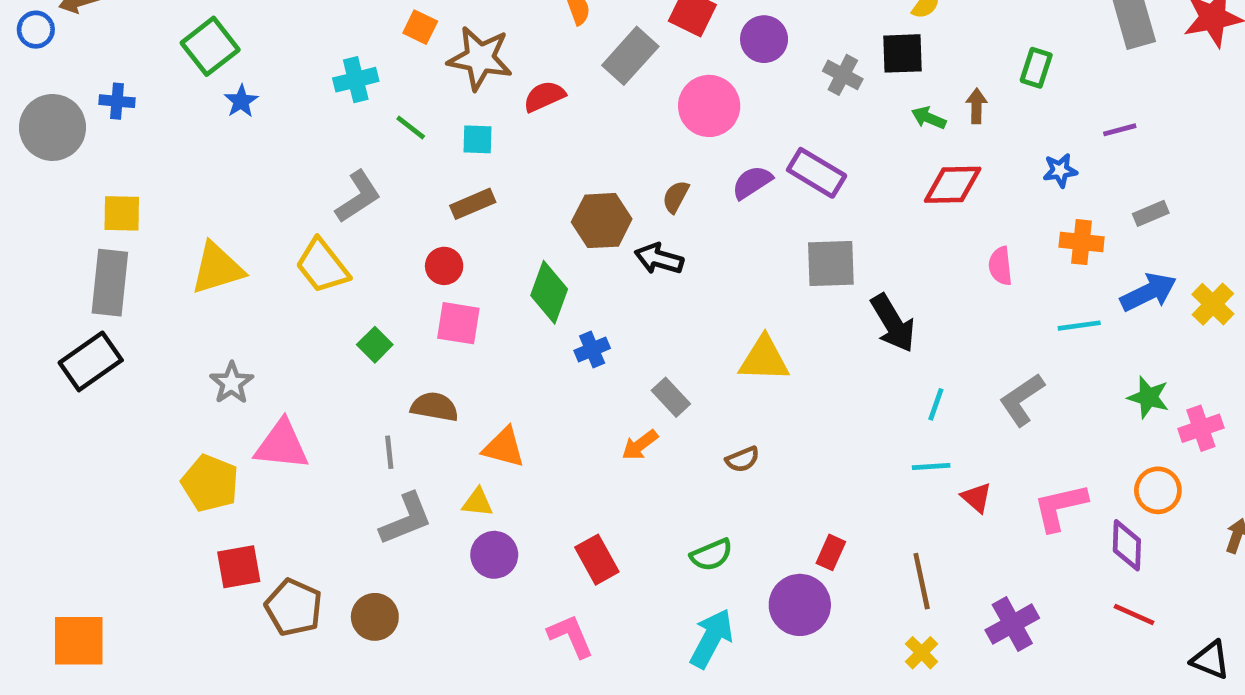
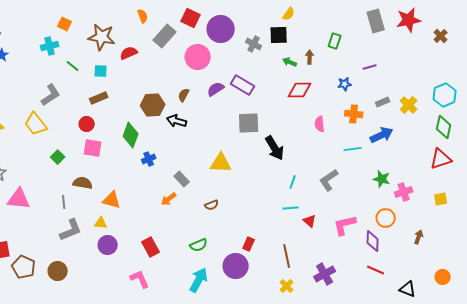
orange square: (420, 27) -> (65, 24), moved
purple circle: (764, 39) -> (221, 29), size x1.4
yellow cross: (1213, 304) -> (409, 105), moved

